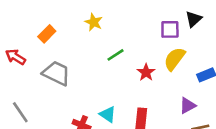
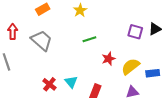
red arrow: (15, 57) -> (13, 32), moved, turned 42
yellow semicircle: (175, 59) -> (130, 66), moved

